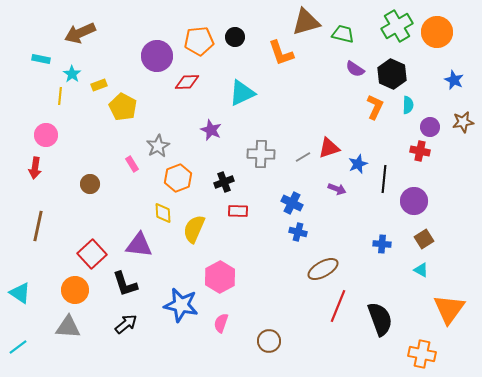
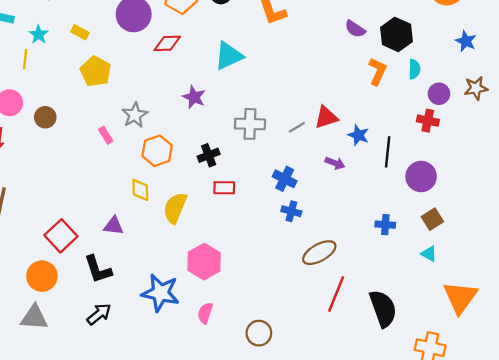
yellow rectangle: (99, 85) -> (80, 32), moved, turned 49
blue star: (358, 164) -> (358, 135), turned -30
brown circle: (90, 184) -> (45, 117), moved
purple triangle: (139, 245) -> (114, 226), size x0.7

